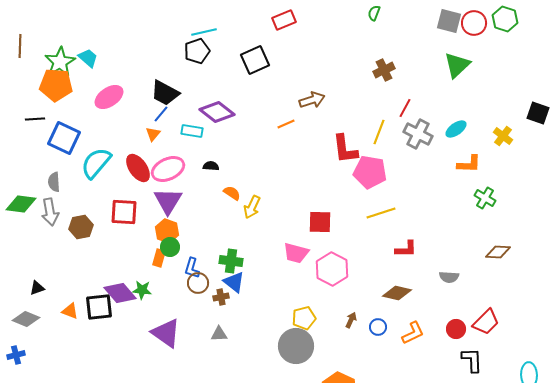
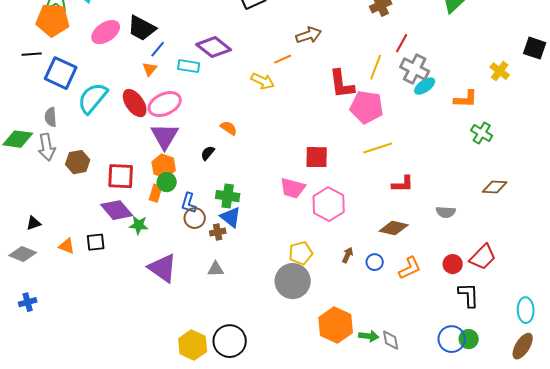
black trapezoid: (165, 93) -> (142, 28), moved
cyan ellipse: (456, 129) -> (425, 86), moved
black semicircle: (211, 166) -> (208, 153), moved, turned -56
yellow arrow: (252, 207) -> (263, 81), moved, turned -90
red square: (124, 212) -> (121, 176), moved
purple diamond: (120, 293) -> (117, 210), moved
black square: (99, 307) -> (96, 242), size x0.7
blue cross: (16, 355) -> (28, 302), moved

